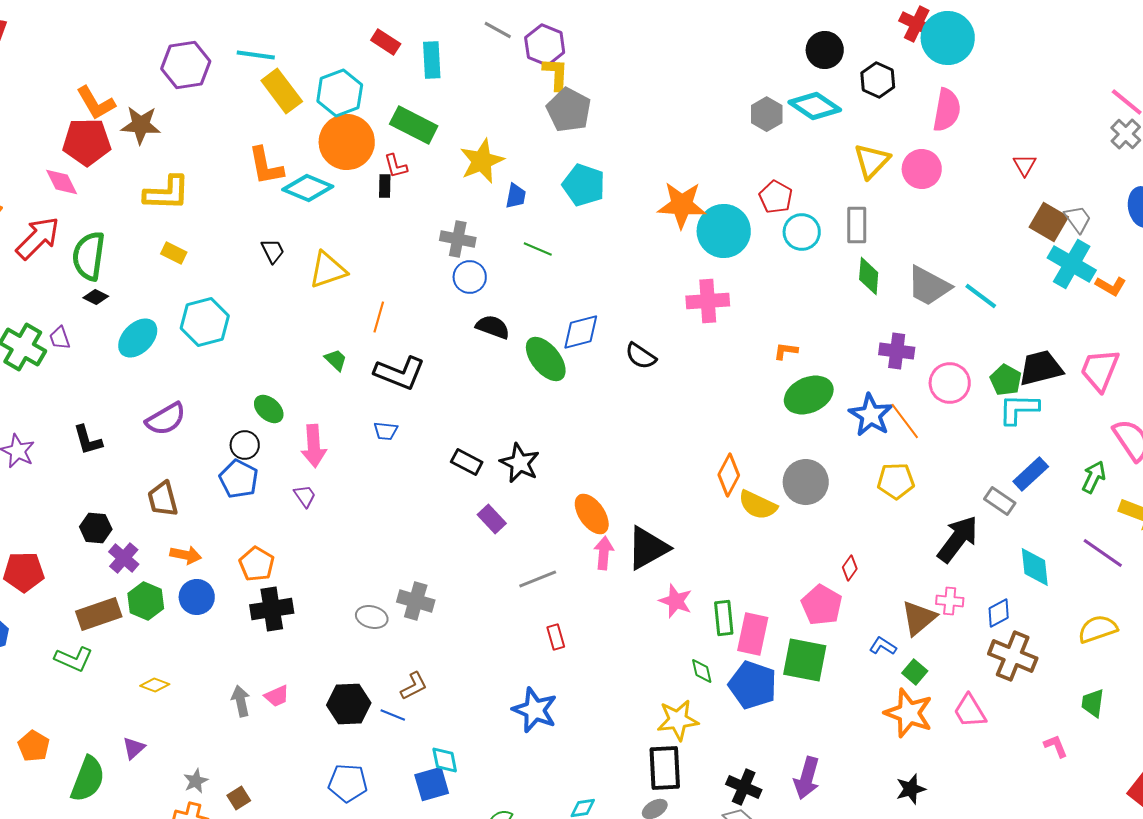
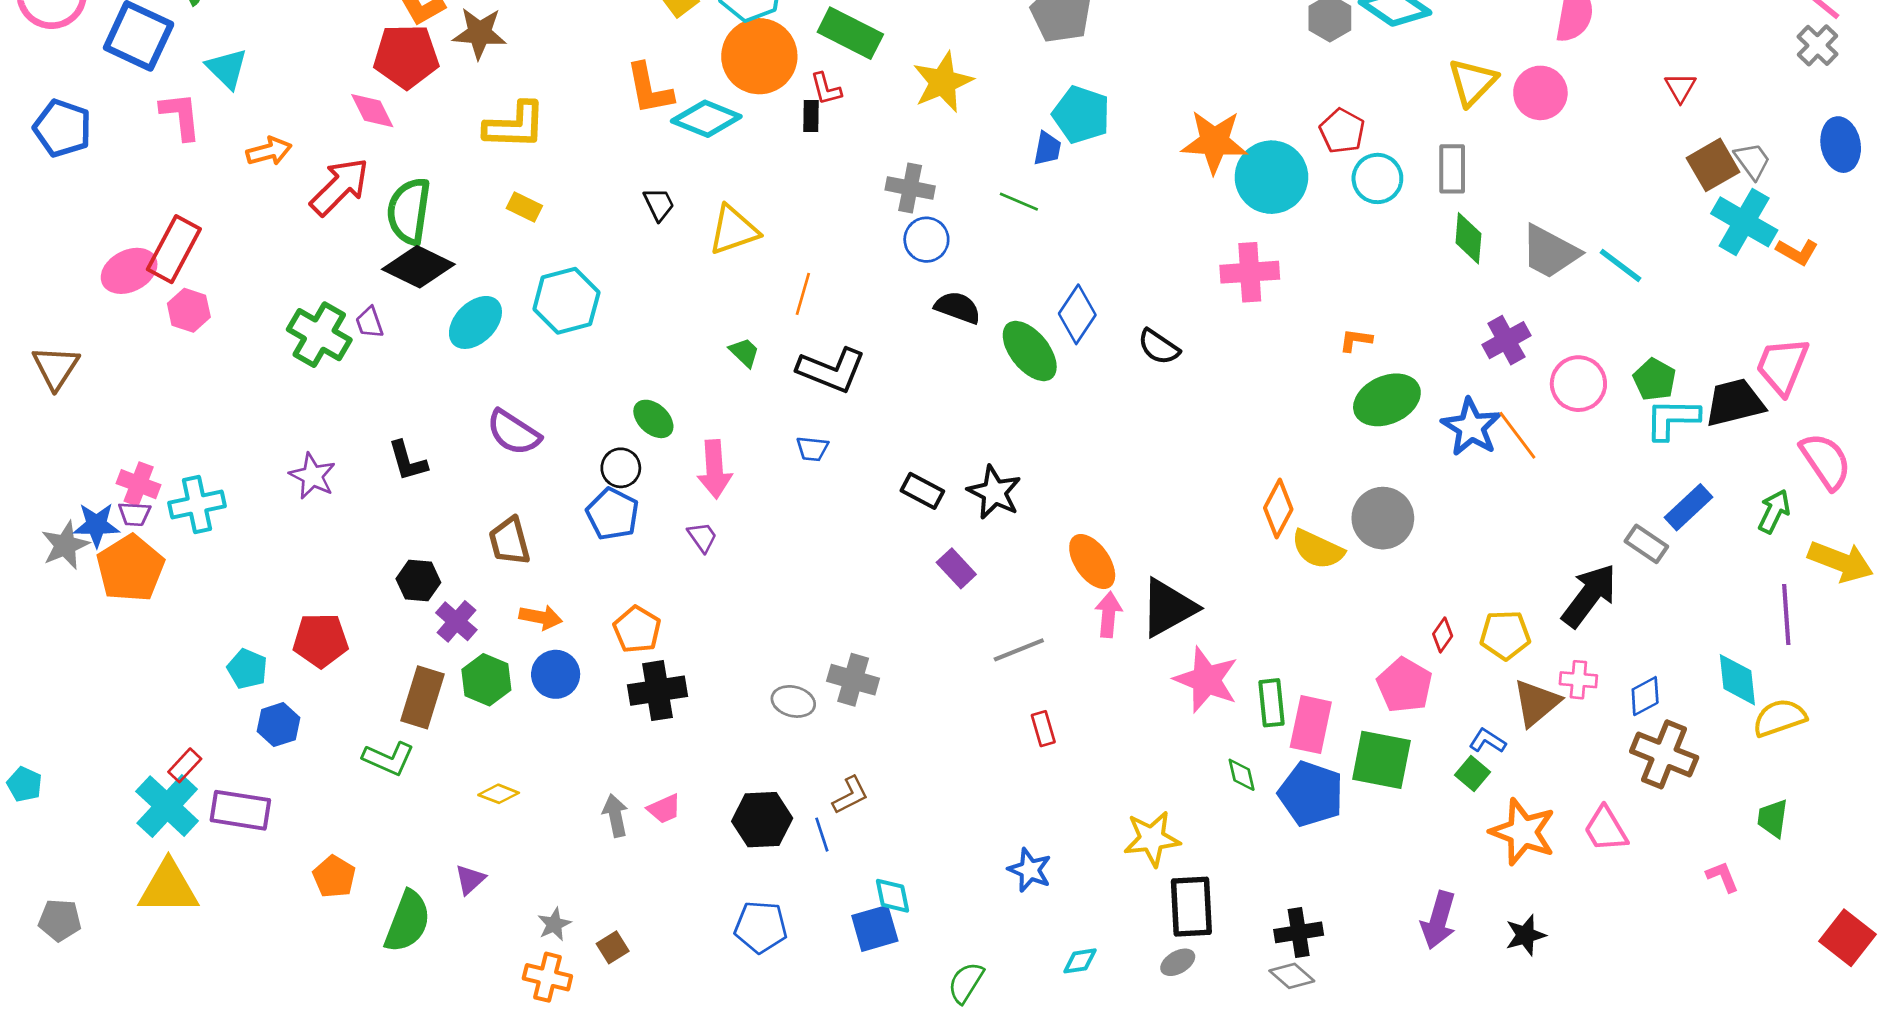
blue trapezoid: (516, 196) -> (1047, 149), moved
brown square: (1049, 222) -> (1713, 165), turned 30
black diamond: (96, 297) -> (418, 267), size x2.0
blue diamond: (581, 332) -> (1077, 314), turned -42
purple cross: (897, 351) -> (1506, 340), turned -36
black trapezoid: (1041, 368) -> (1735, 403), moved
purple semicircle: (166, 419) -> (513, 433), turned 63
yellow pentagon: (896, 481) -> (1505, 635), moved
purple line: (1103, 553) -> (1786, 615), turned 51
cyan diamond: (1035, 567) -> (1737, 680), moved
pink star: (676, 601) -> (1206, 680), size x1.4
brown rectangle: (99, 614) -> (422, 697), turned -54
green square: (915, 672) -> (1473, 773), moved
blue star: (535, 710) -> (1030, 870), moved, size x0.7
blue line: (393, 715) -> (822, 835), turned 50
yellow star: (678, 720) -> (1152, 839), moved
purple arrow: (807, 778) -> (1439, 920), moved
black cross: (744, 787) -> (1299, 932), turned -32

